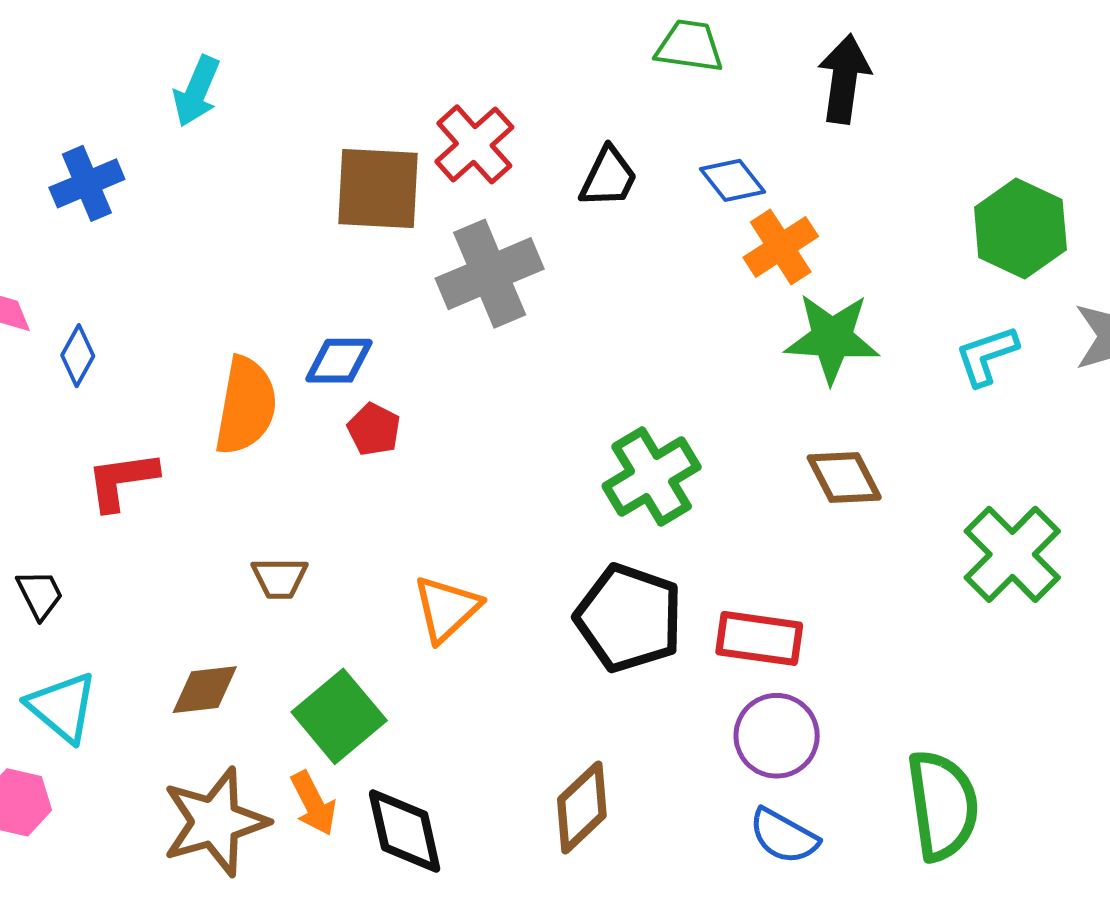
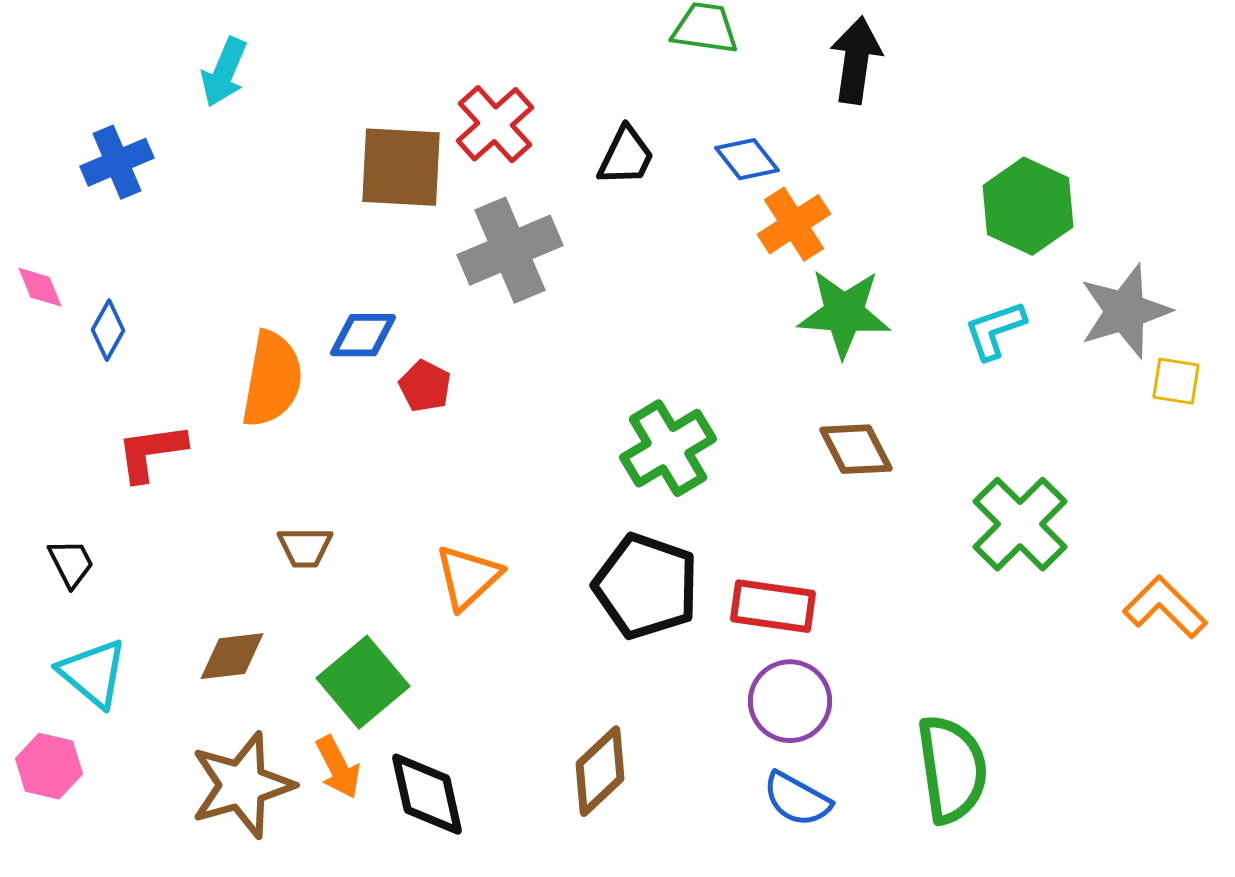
red pentagon: (374, 429) -> (425, 386), moved

